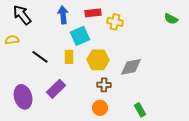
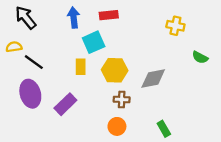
green semicircle: (171, 19) -> (200, 57), moved
yellow cross: (115, 22) -> (175, 26), moved
black line: (40, 57) -> (34, 62), moved
purple ellipse: (23, 97) -> (30, 94), moved

